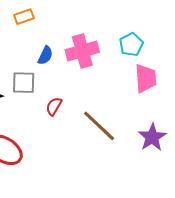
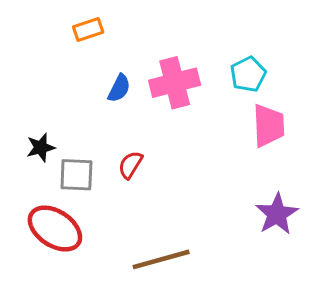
gray square: (24, 83) -> (76, 175), moved
brown line: (99, 126) -> (161, 259), moved, turned -60

